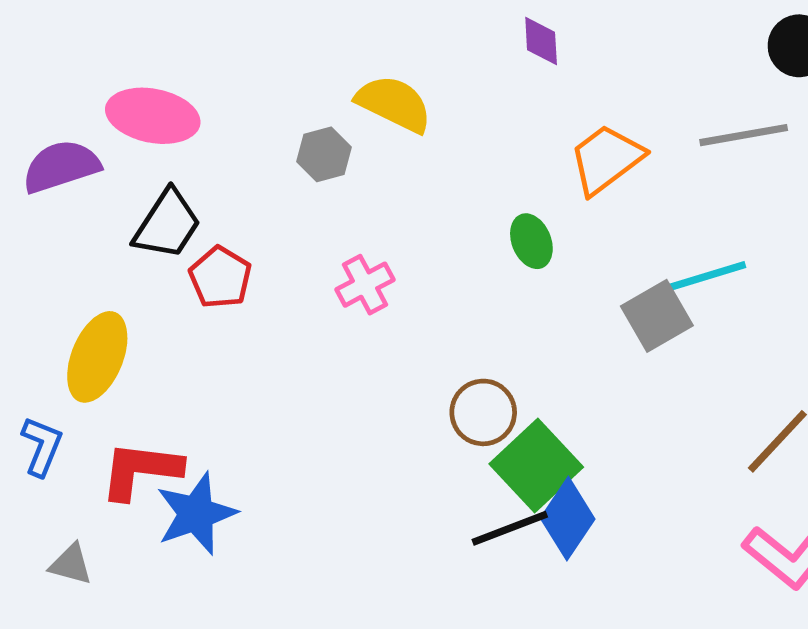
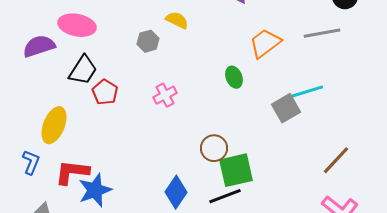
yellow semicircle: (394, 104) -> (177, 20), size x0.7
green square: (536, 465) -> (236, 170), turned 30
blue diamond: (568, 519) -> (176, 192), moved

